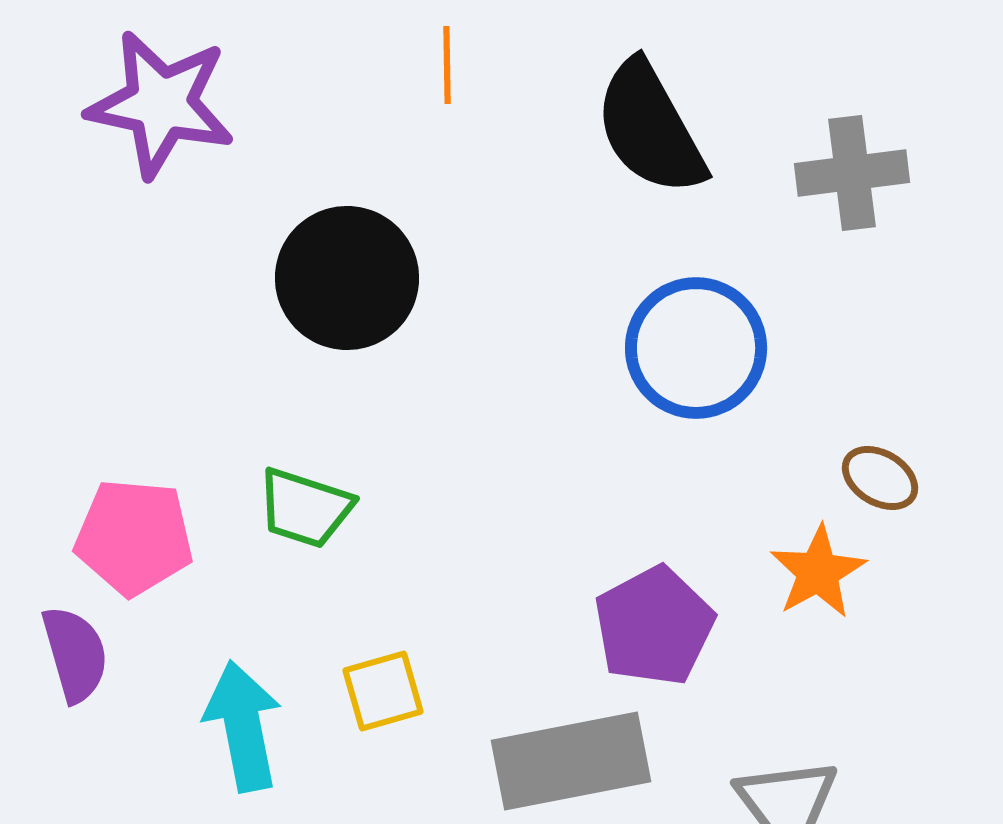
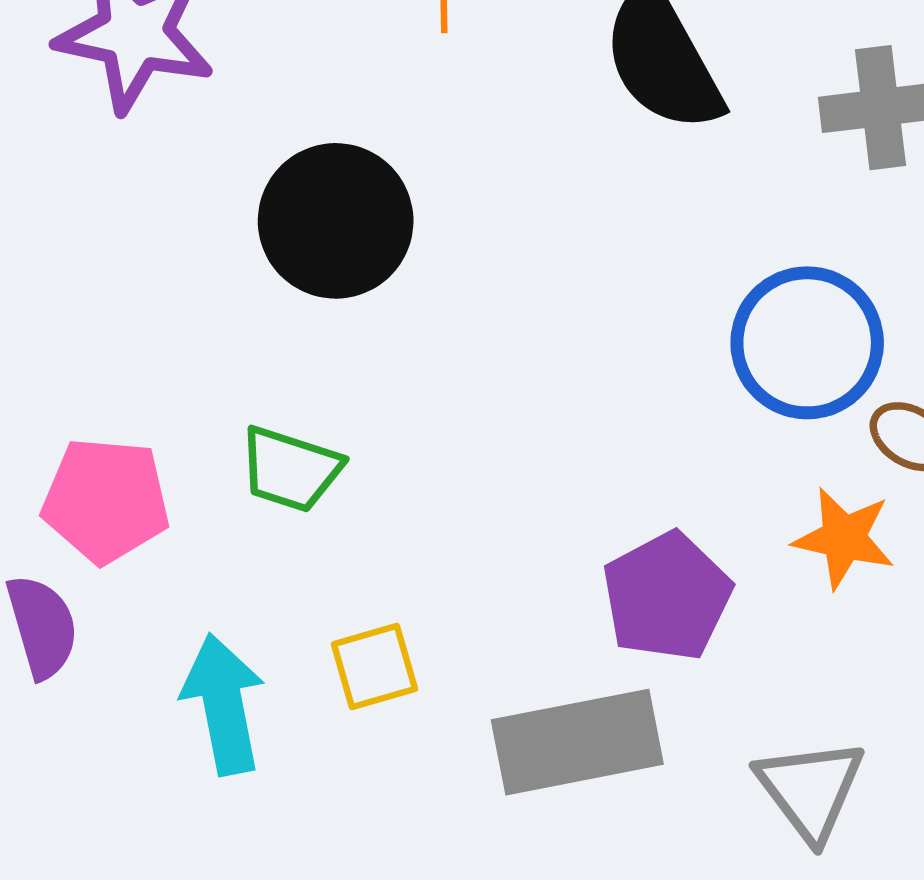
blue circle: (696, 348) -> (807, 343), moved
orange star: (818, 572) -> (844, 538), turned -30

